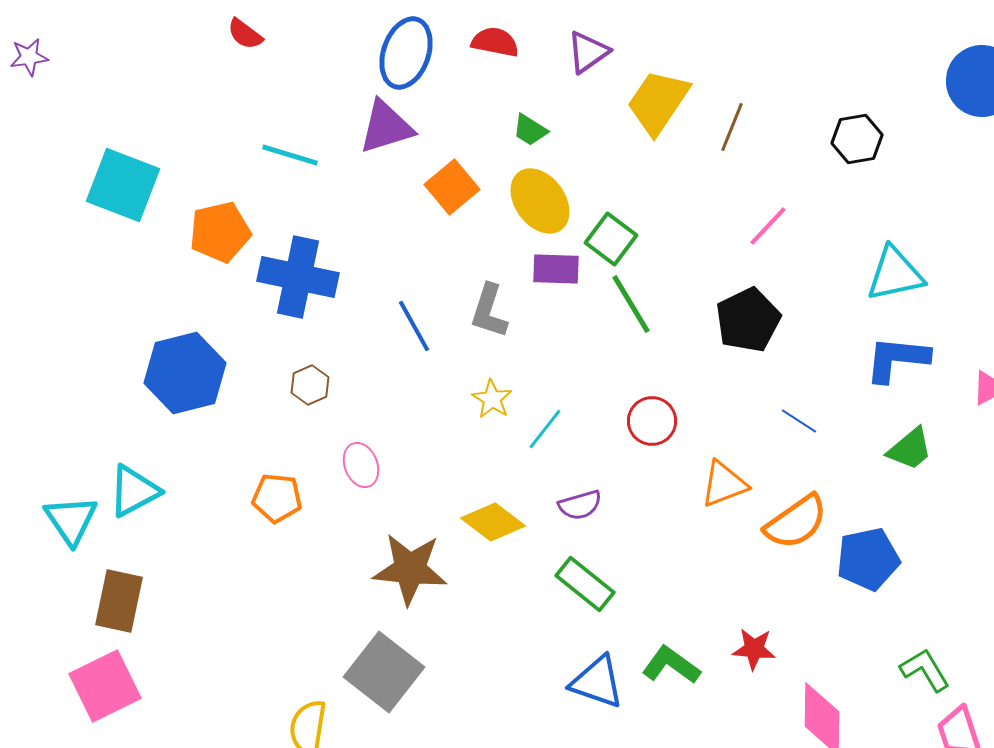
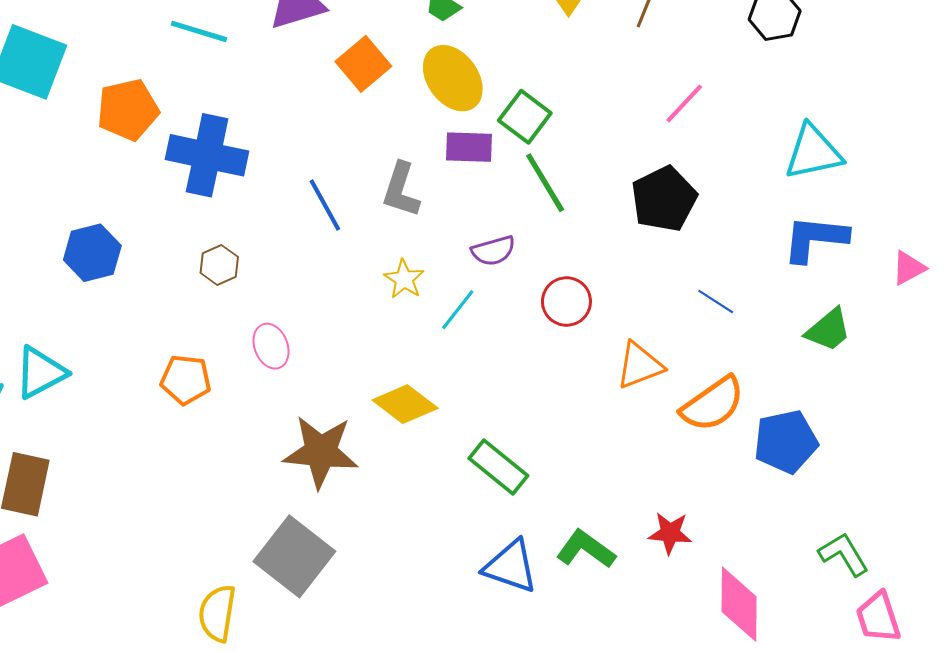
blue hexagon: (185, 373) -> (92, 253), size x0.7
purple semicircle: (580, 505) -> (493, 251), moved

